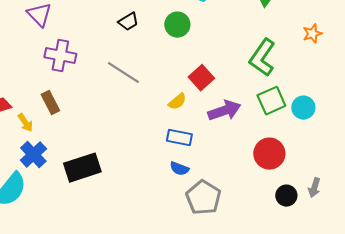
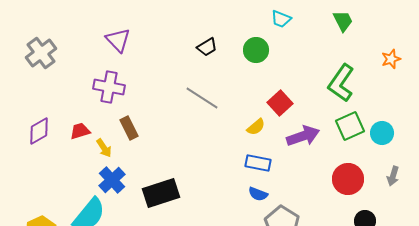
purple cross: (60, 56) -> (109, 87), moved
gray arrow: (314, 188) -> (393, 176), moved

